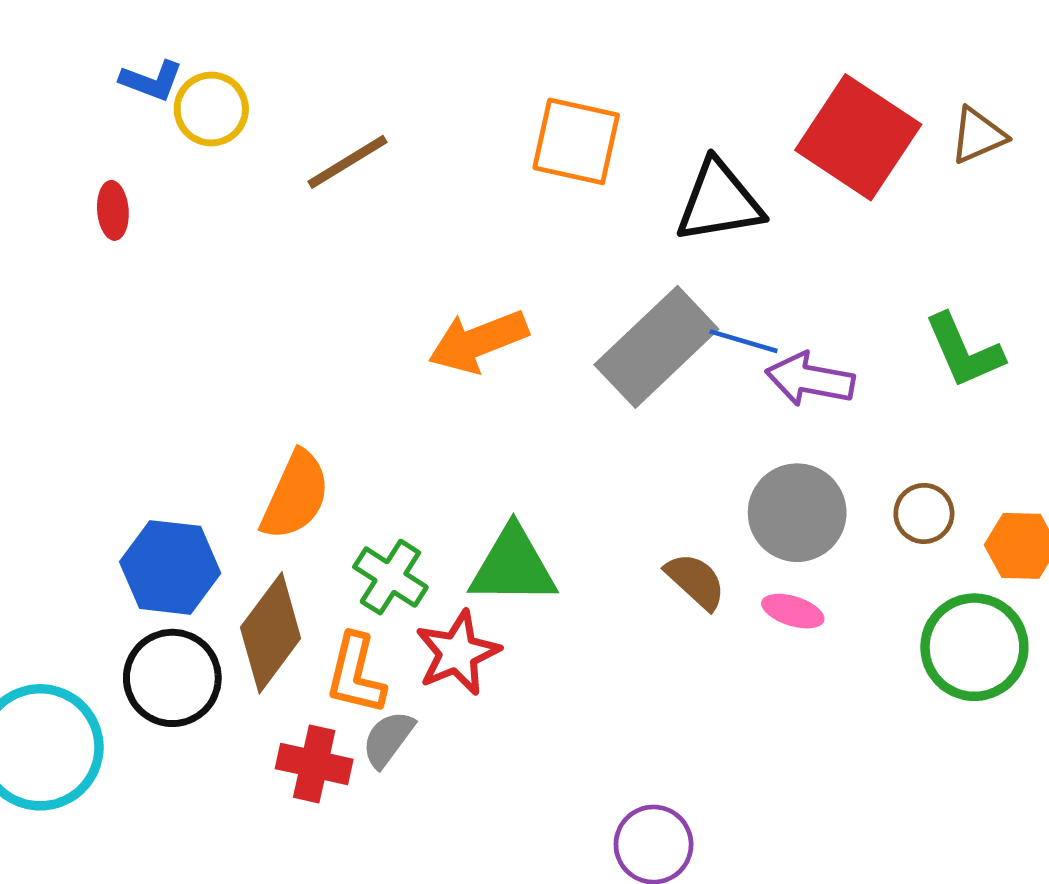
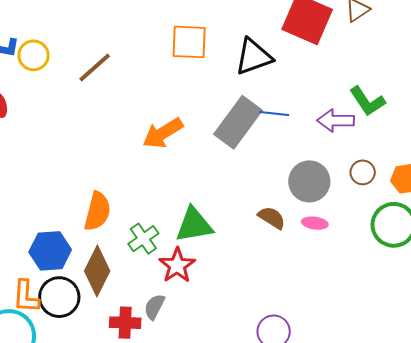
purple arrow: (810, 379) -> (336, 121), moved
green cross: (390, 577) -> (143, 239), turned 32
orange L-shape: (356, 674) -> (26, 296), moved

